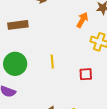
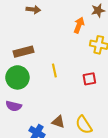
brown rectangle: (18, 25) -> (24, 52), moved

